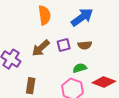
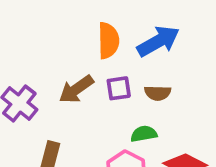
orange semicircle: (44, 15) -> (108, 41), moved

